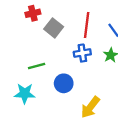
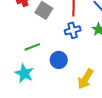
cyan star: (25, 94) -> (24, 73), turned 30

